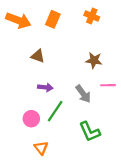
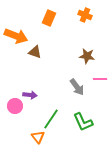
orange arrow: (18, 20) -> (16, 36), moved
purple arrow: (45, 87) -> (30, 95), moved
green line: (55, 111) -> (51, 119), moved
pink circle: (31, 119) -> (15, 106), moved

